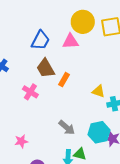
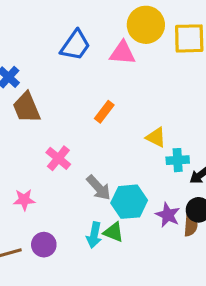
brown trapezoid: (46, 68) -> (26, 108), moved
pink cross: (30, 92) -> (58, 158), moved
cyan hexagon: (99, 132) -> (129, 202), moved

